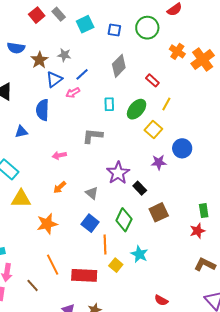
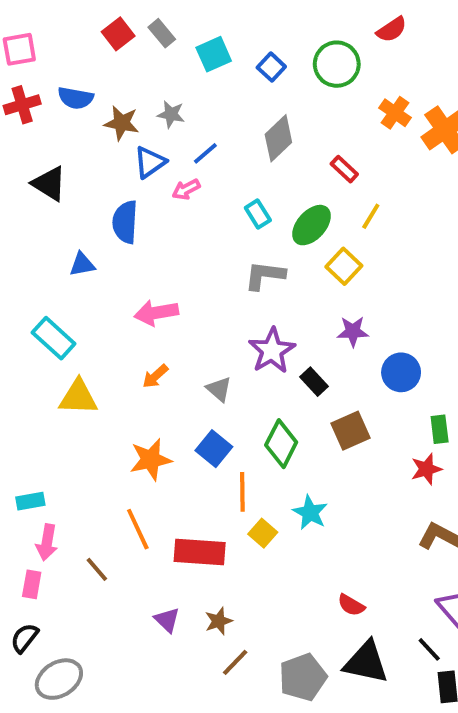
blue square: (114, 30) -> (271, 67), turned 32
brown star: (39, 60) -> (122, 123), turned -30
cyan rectangle: (109, 104) -> (258, 214), turned -32
gray L-shape: (93, 136) -> (265, 275), moved
blue circle: (182, 148) -> (401, 372), moved
pink arrow: (59, 155) -> (156, 313), size x1.5
orange star: (47, 224) -> (151, 460), moved

